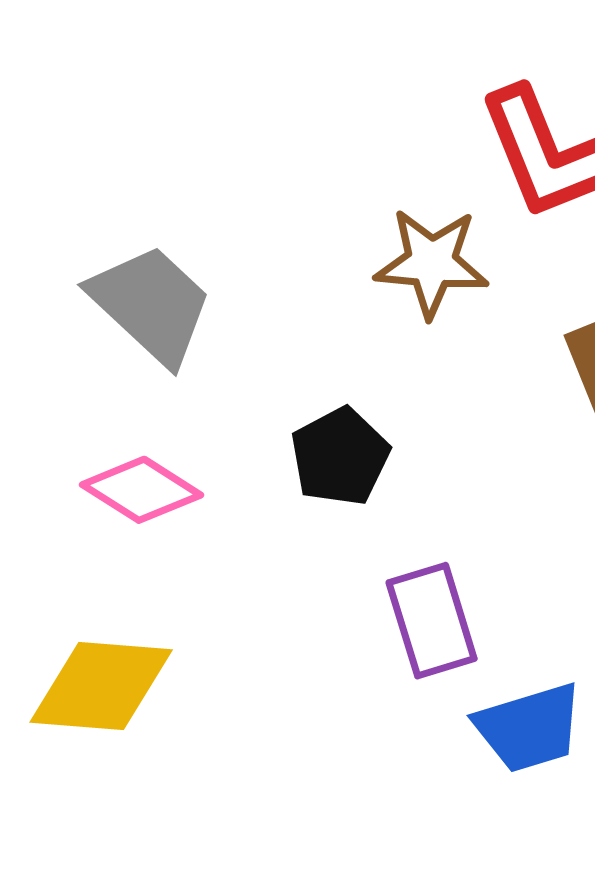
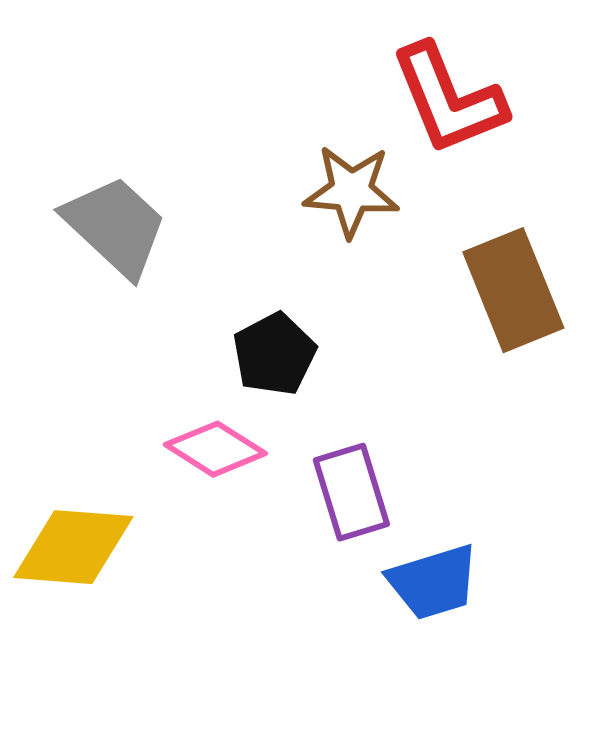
pink diamond: (141, 490) -> (215, 449), moved

